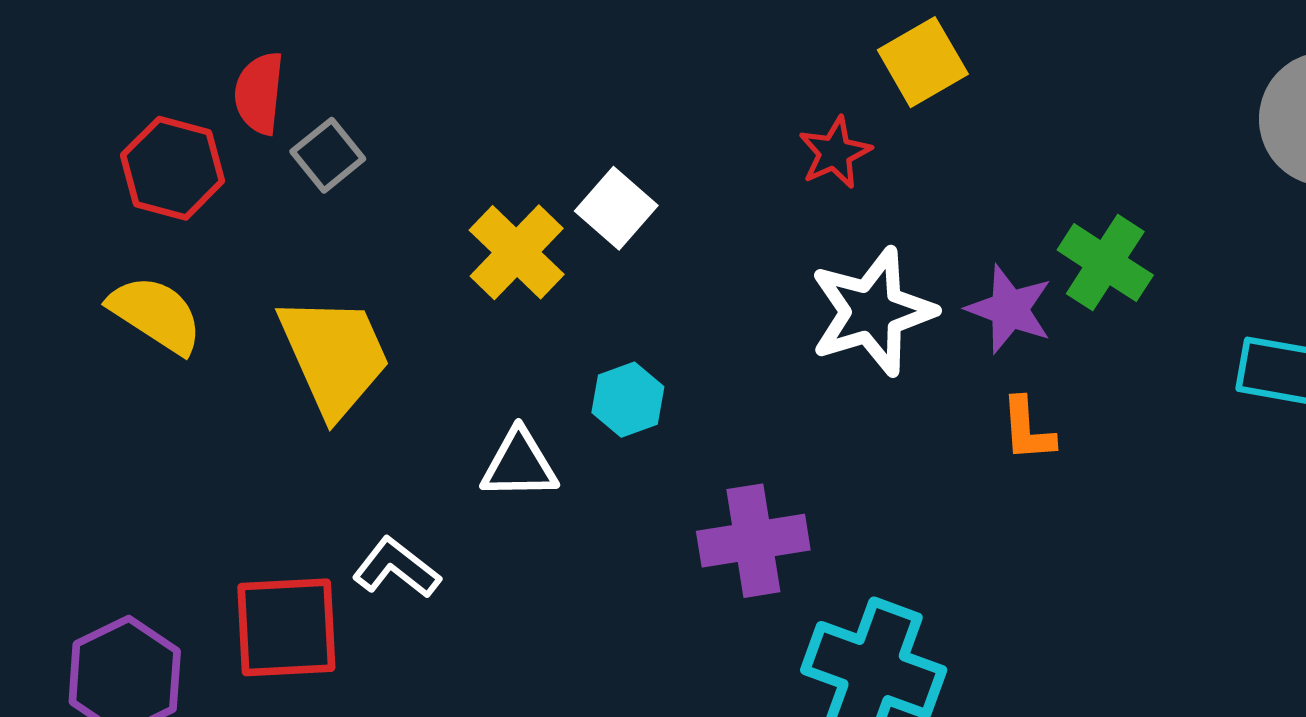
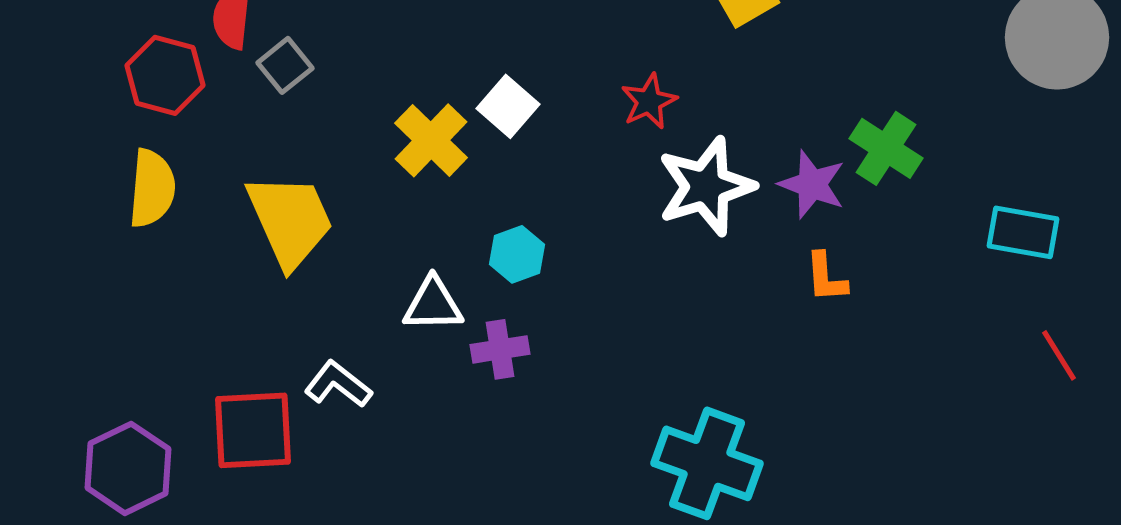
red star: (835, 153) -> (649, 101), moved
yellow semicircle: (156, 314) -> (152, 188), turned 62
purple cross: (753, 541) -> (500, 349), moved, size x0.7

